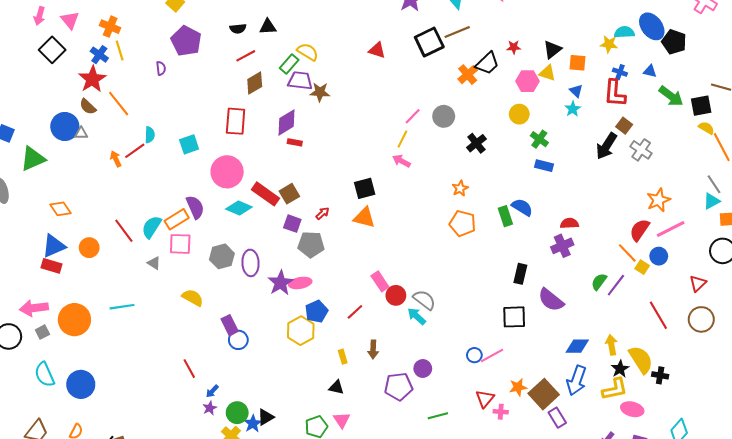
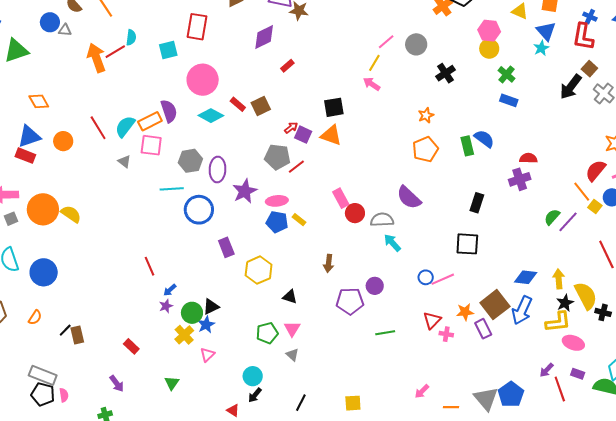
pink hexagon: (527, 81) -> (489, 31), moved
blue triangle: (576, 91) -> (546, 31), size x1.5
red rectangle: (236, 121) -> (197, 27), moved
blue circle: (65, 126) -> (50, 22), size x0.7
red rectangle: (295, 142) -> (287, 66), moved, turned -56
orange arrow: (116, 159) -> (96, 58), size x1.8
red rectangle: (266, 194) -> (238, 104), size x0.6
orange pentagon: (463, 223) -> (425, 149), turned 30
purple square: (292, 224) -> (303, 135), moved
pink ellipse: (300, 283) -> (277, 201), moved
yellow semicircle: (193, 298) -> (71, 214), moved
gray semicircle: (424, 300) -> (382, 220), turned -45
purple semicircle: (551, 300) -> (409, 198), moved
cyan line: (122, 307) -> (172, 189), moved
blue pentagon: (316, 311) -> (277, 222), turned 30
red line: (355, 312) -> (296, 167), moved
cyan arrow: (417, 316) -> (392, 243), moved
purple rectangle: (230, 325) -> (226, 247), moved
yellow hexagon: (301, 331) -> (259, 270), moved
blue circle: (238, 340) -> (199, 210), moved, size x1.5
yellow rectangle: (343, 357) -> (299, 220), moved, turned -40
brown square: (544, 394) -> (495, 305), moved
black triangle: (266, 417) -> (211, 307), moved
purple rectangle: (557, 418) -> (483, 329), moved

